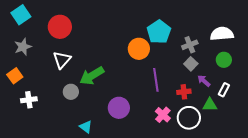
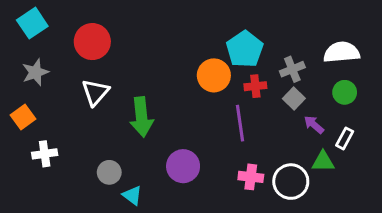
green arrow: (92, 76) -> (142, 117), turned -65
gray circle: (71, 92) -> (109, 172), moved
red cross: (184, 92) -> (255, 86), moved
pink cross: (163, 115) -> (251, 177), turned -35

